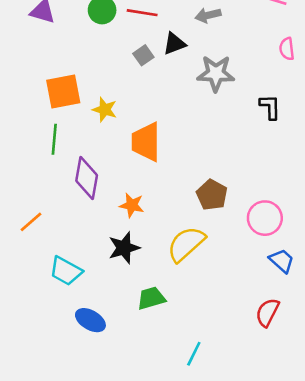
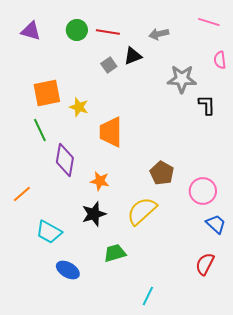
gray star: (216, 73) -> (182, 79), moved
green line: (54, 139) -> (40, 130), turned -30

